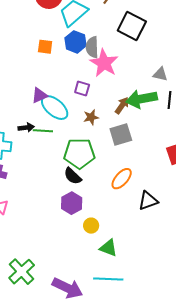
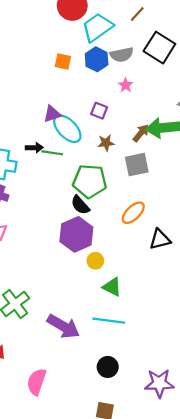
gray semicircle: (92, 47) -> (122, 55), moved, turned -105
pink star: (104, 63) -> (126, 85), size x0.5
purple hexagon: (72, 203) -> (76, 234), size x1.4

